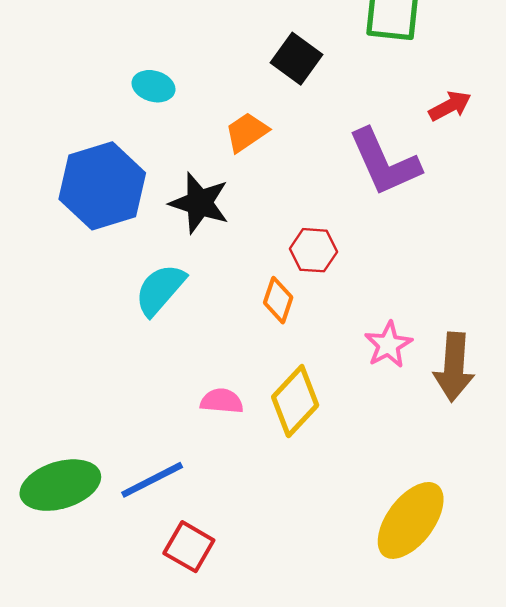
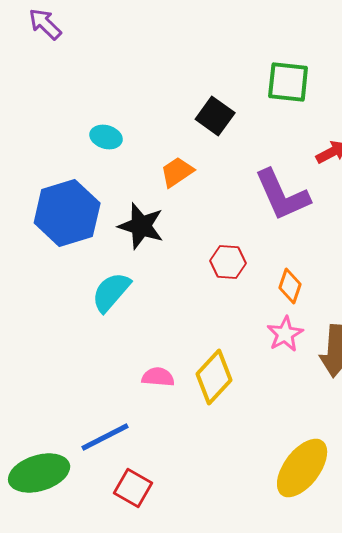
orange diamond: (278, 300) -> (290, 286), moved
green ellipse: (60, 485) -> (39, 473), moved

